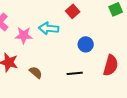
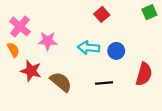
cyan arrow: (49, 28) -> (89, 48), moved
brown semicircle: (36, 72) -> (61, 82), size x1.5

